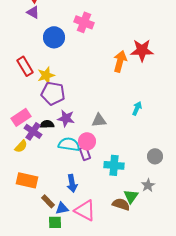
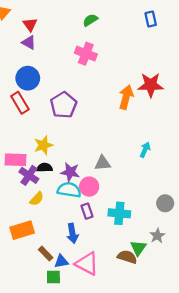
blue circle: (54, 37) -> (28, 78), moved
yellow star: (46, 75) -> (43, 145), moved
purple pentagon: (53, 93) -> (64, 105), moved, turned 30
pink rectangle: (21, 117) -> (15, 160), turned 36
purple star: (66, 118) -> (70, 172), moved
yellow semicircle: (21, 146) -> (37, 199), moved
purple rectangle: (85, 153) -> (87, 211), moved
orange rectangle: (27, 180) -> (22, 230), turned -30

